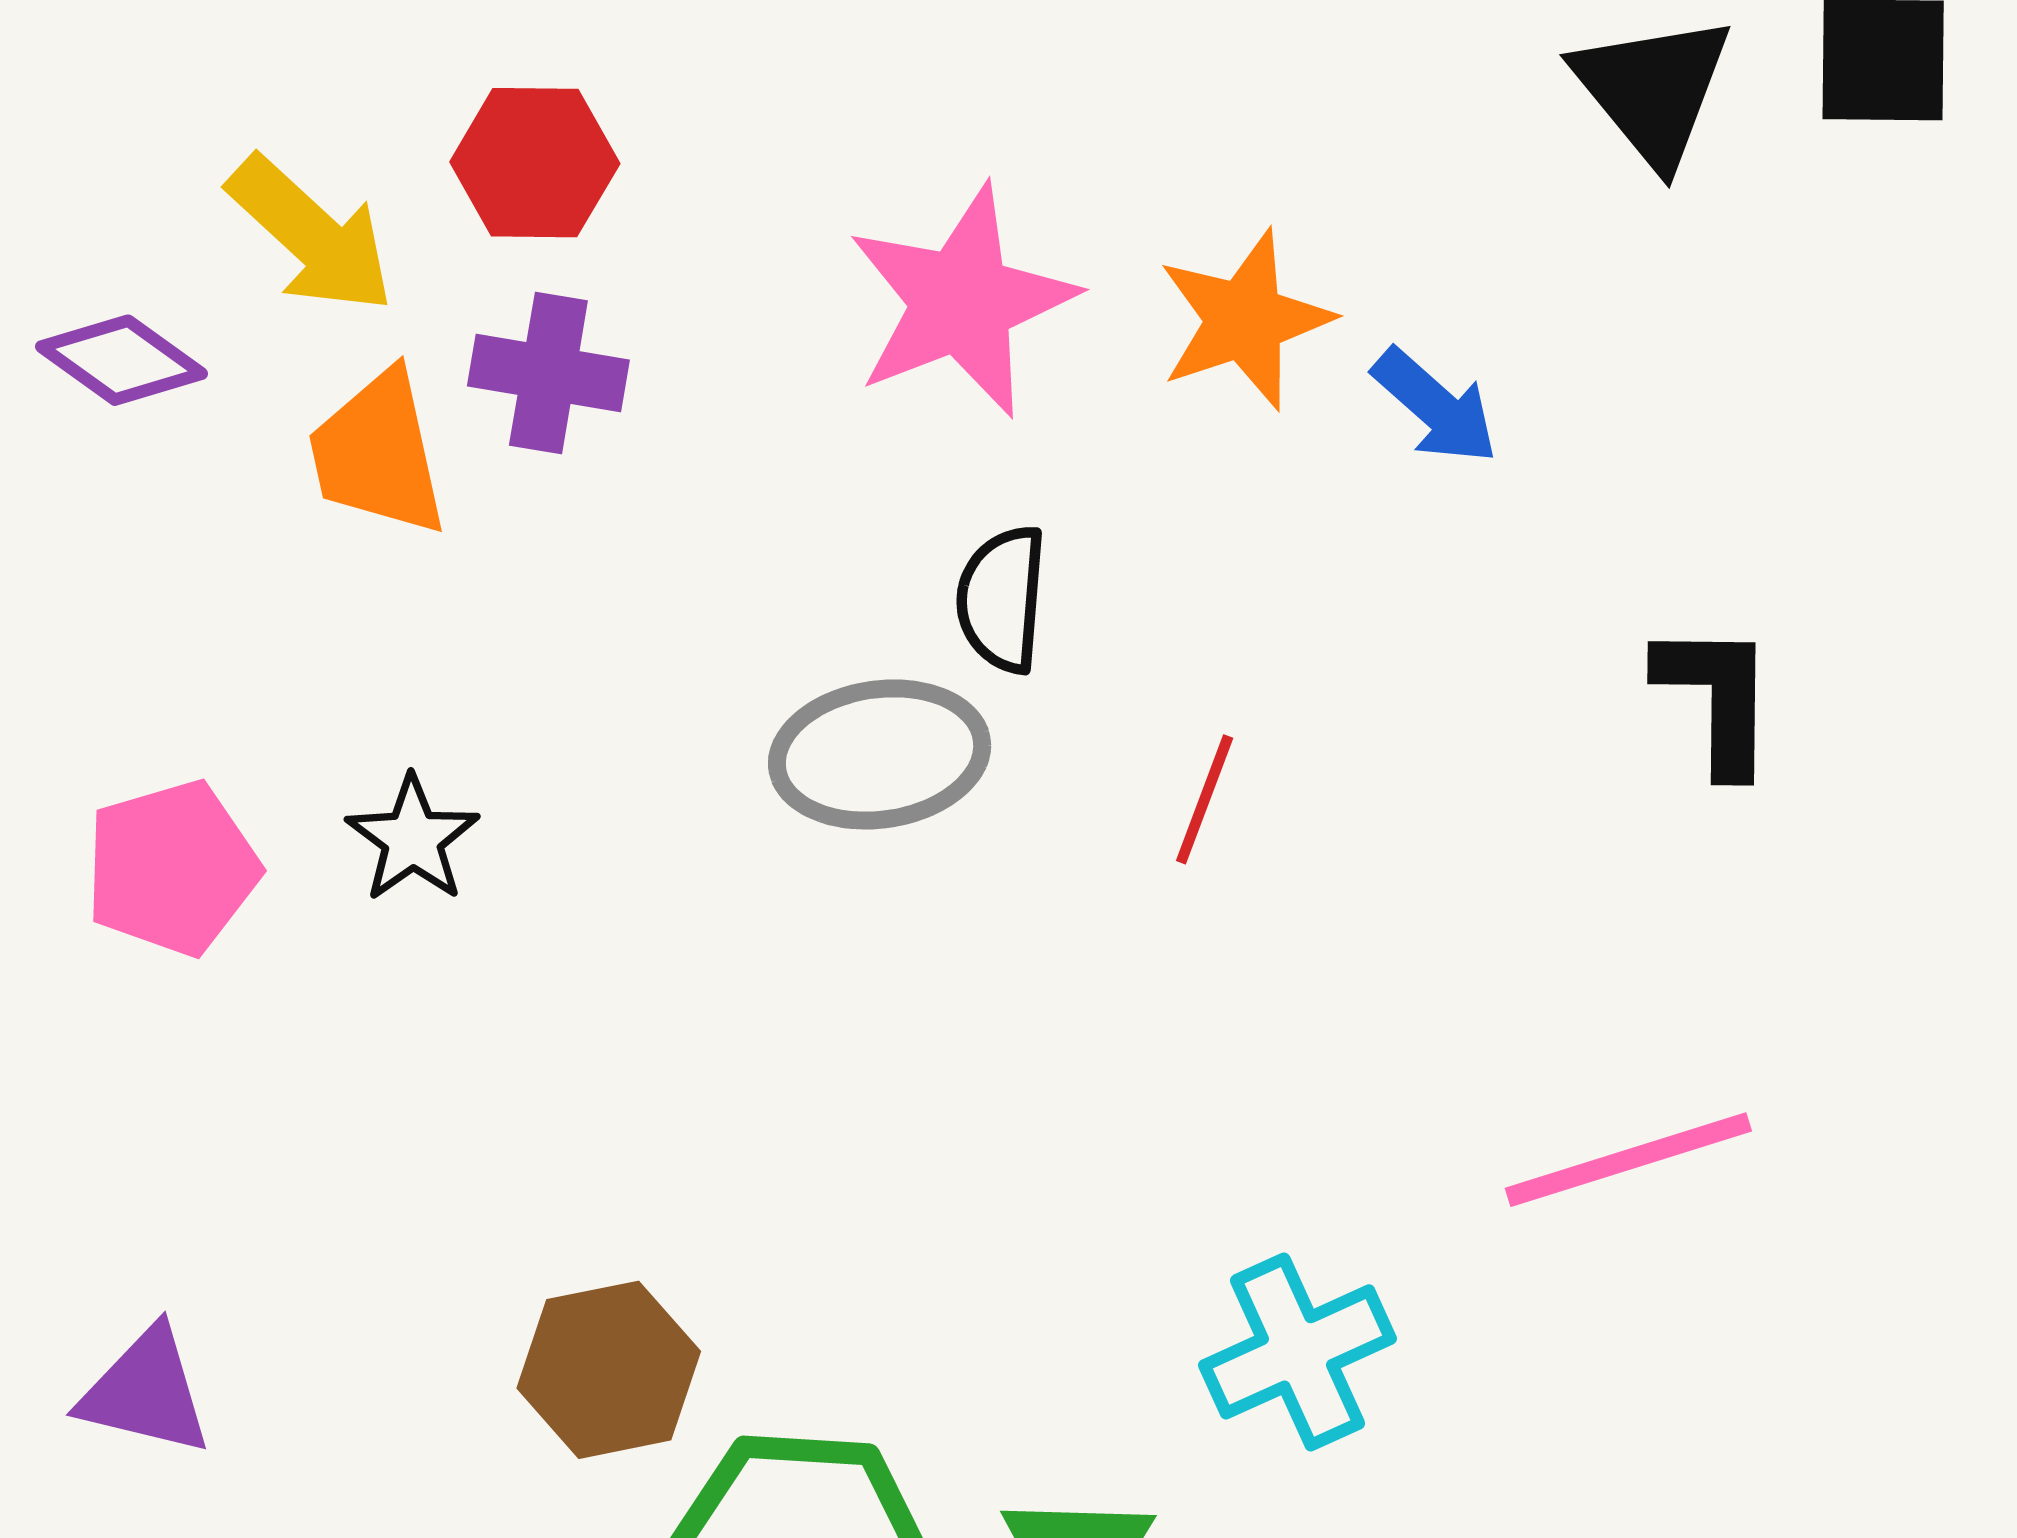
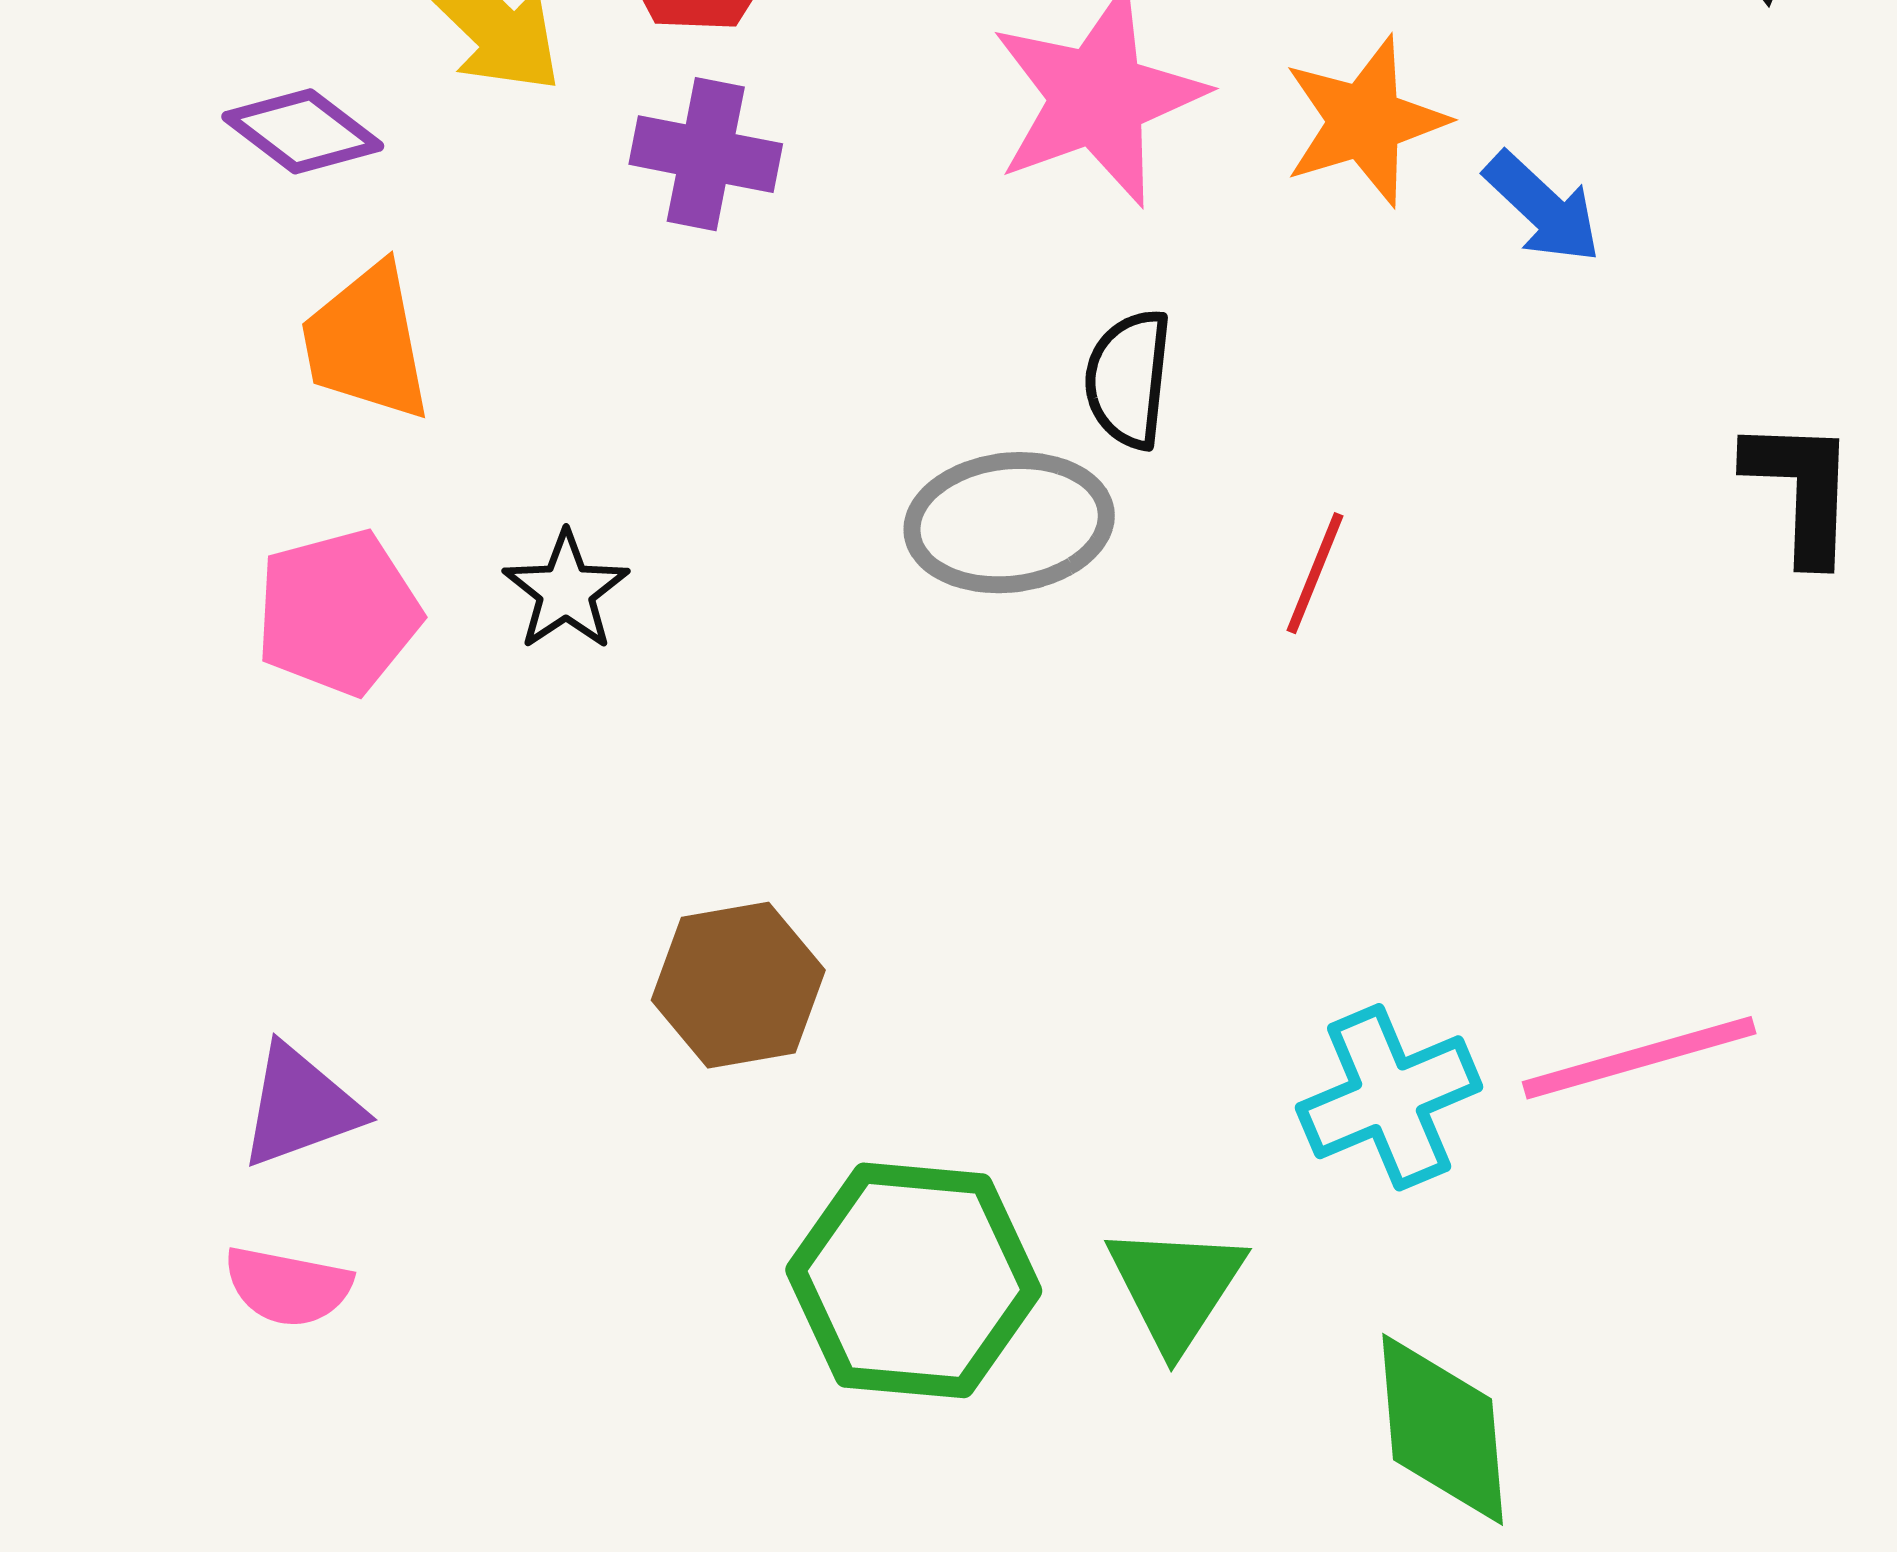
orange trapezoid: (378, 453) -> (366, 343), moved
pink line: (1628, 1160) -> (1639, 1058), moved
brown hexagon: (609, 1370) -> (738, 985), moved
purple triangle: (146, 1392) -> (300, 1106), turned -35

